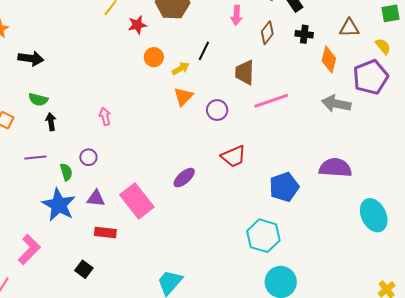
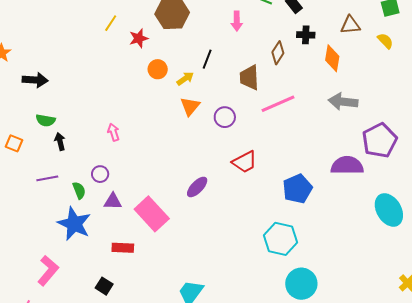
brown diamond: (267, 33) -> (278, 53), moved
purple pentagon: (371, 77) -> (380, 140), moved
purple triangle: (96, 198) -> (113, 201), moved

